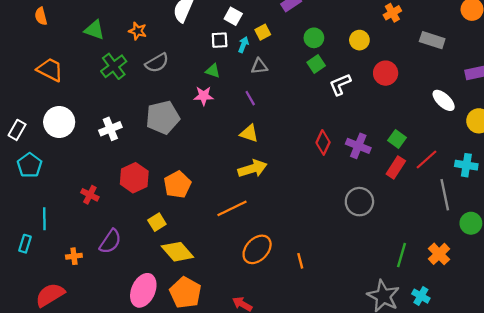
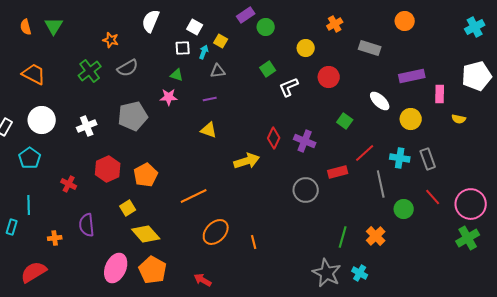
green triangle: (94, 30) -> (54, 26), moved, turned 42
yellow square: (263, 32) -> (221, 41), turned -32
green circle: (314, 38) -> (266, 27), moved
purple line: (250, 98) -> (210, 99), turned -72
green square: (397, 139) -> (345, 121), moved
cyan pentagon: (30, 165) -> (30, 158), moved
red rectangle: (396, 167) -> (338, 172), moved, turned 42
yellow arrow: (252, 169) -> (247, 161), moved
purple semicircle: (110, 241) -> (87, 225), turned 140

